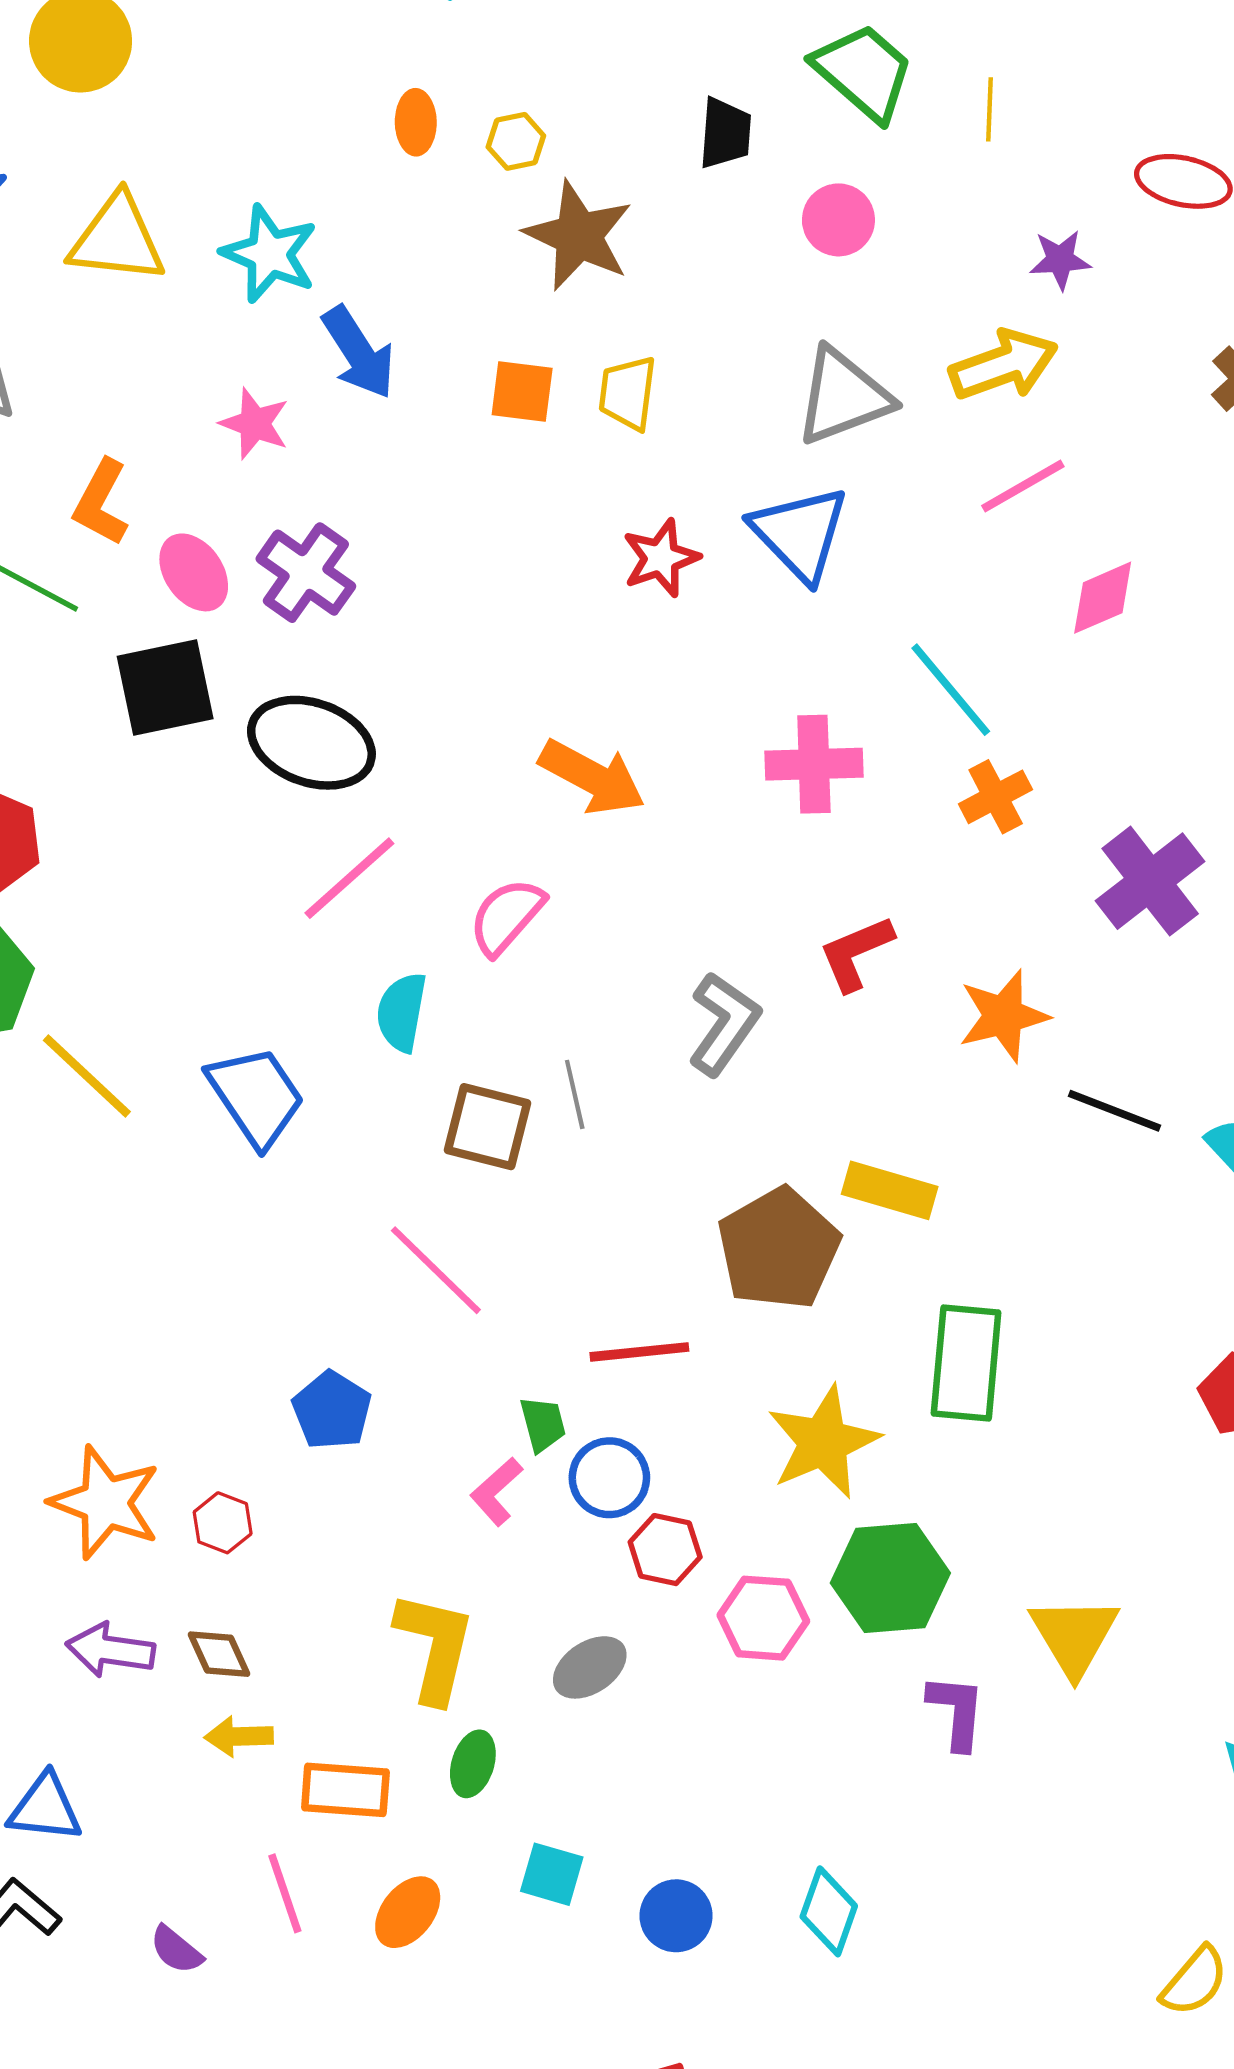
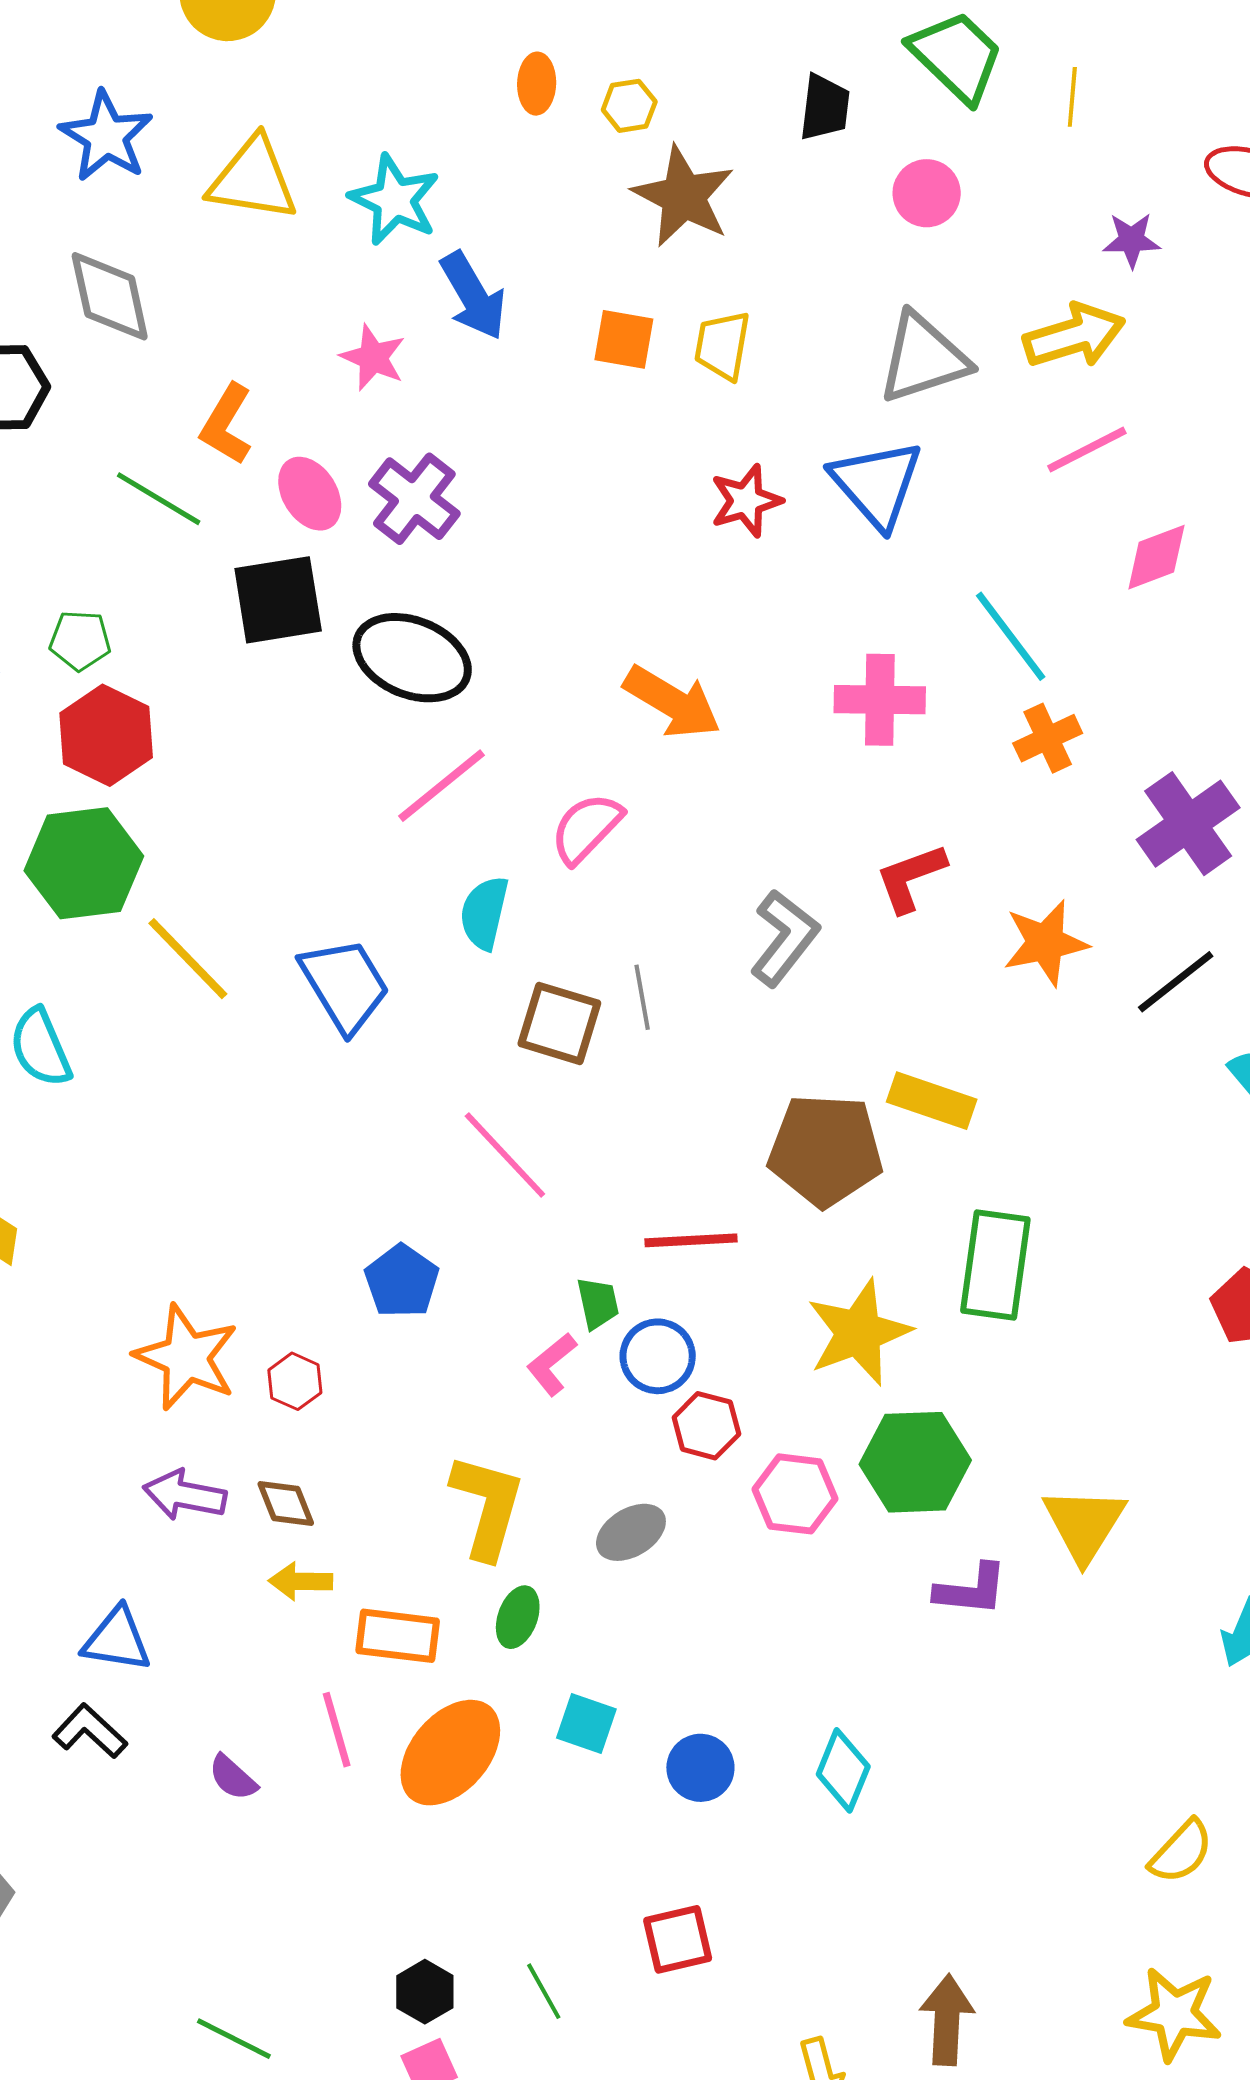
black line: (1115, 1111) -> (1176, 982), moved, turned -62
brown pentagon: (779, 1249) -> (826, 1150), turned 30
purple L-shape: (957, 1712) -> (971, 1590), turned 88
orange ellipse: (408, 1912) -> (450, 1753), size x1.6

